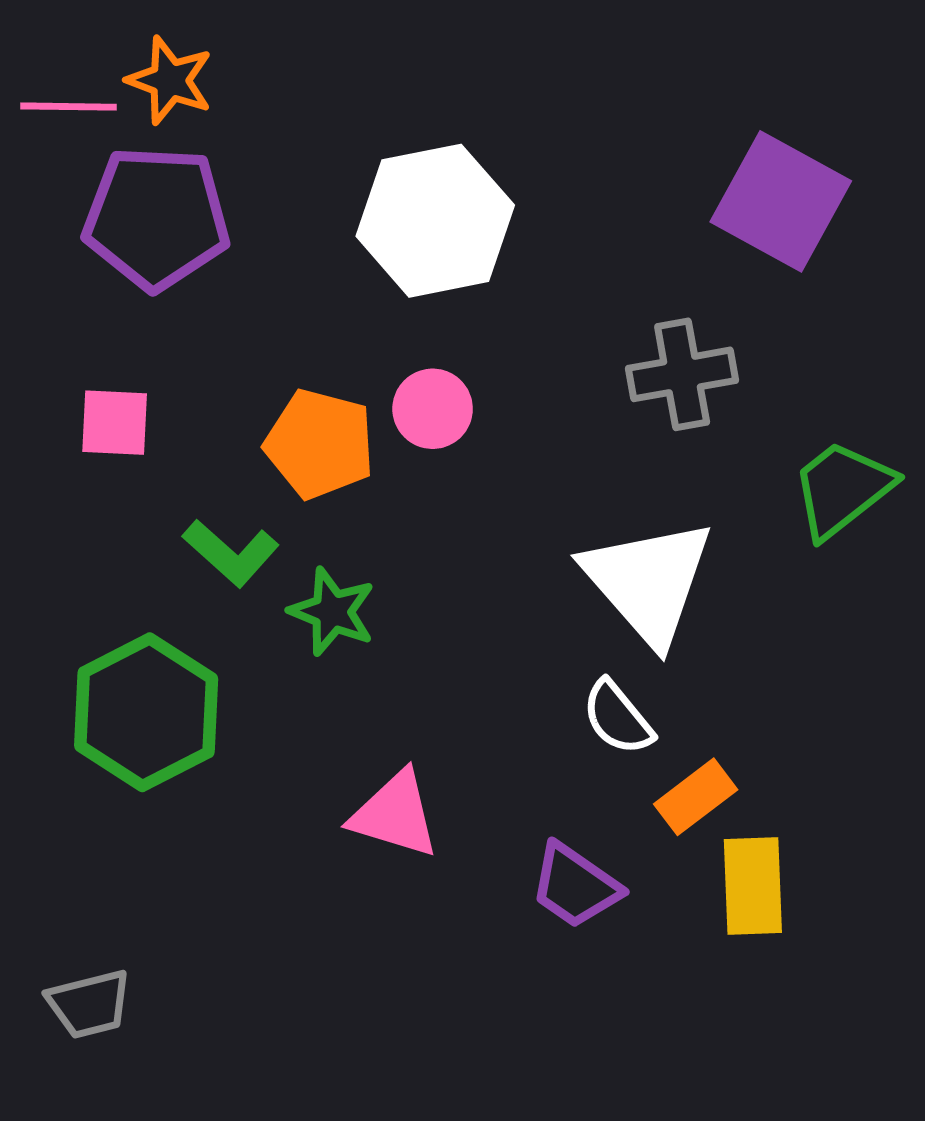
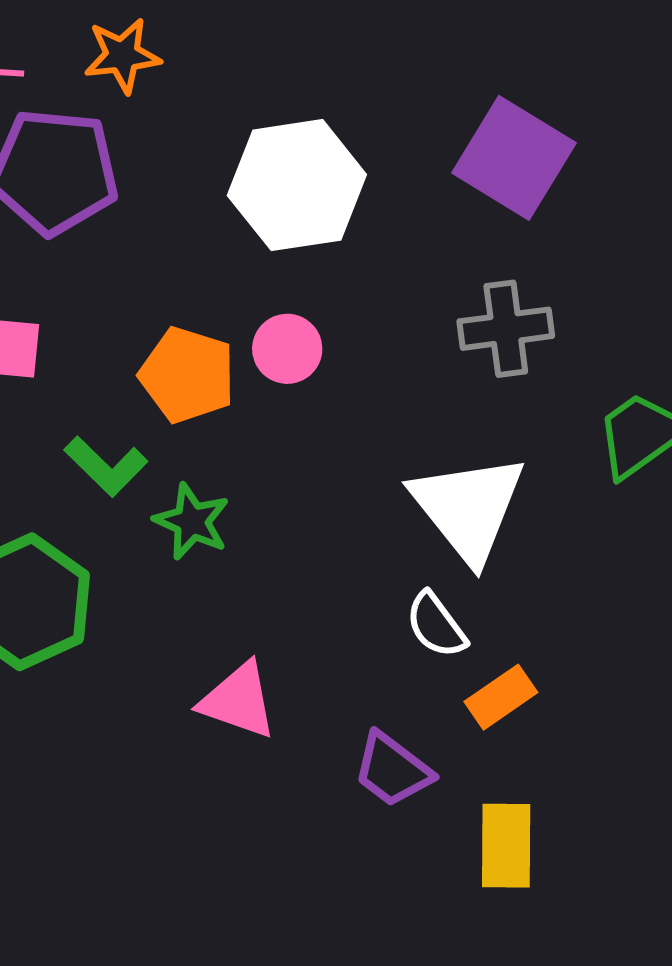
orange star: (170, 80) -> (122, 55), moved, turned -30
purple square: (781, 201) -> (514, 158), moved
yellow rectangle: (753, 886) -> (506, 846), moved

